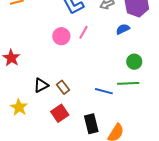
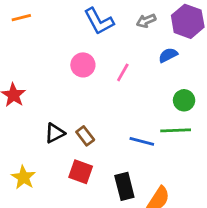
pink line: (84, 32) -> (123, 72), moved
yellow star: (19, 107) -> (23, 177), moved
red square: (60, 113) -> (81, 172), turned -36

